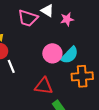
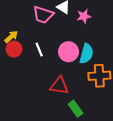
cyan semicircle: (70, 55) -> (86, 54), turned -30
white line: (11, 66) -> (39, 49), moved

